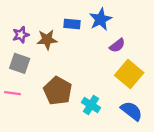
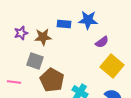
blue star: (101, 19) -> (88, 20), turned 30
gray square: (20, 63) -> (35, 61), moved

